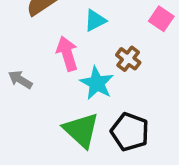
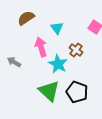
cyan triangle: (95, 21) -> (57, 28), turned -40

